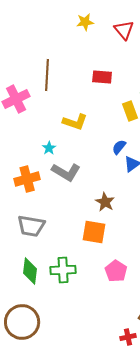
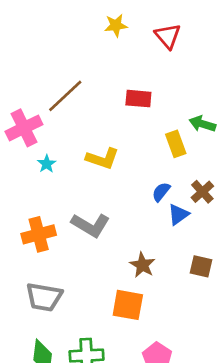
brown line: (47, 75) -> (65, 96), turned 44
cyan star: (49, 148) -> (47, 164), moved

